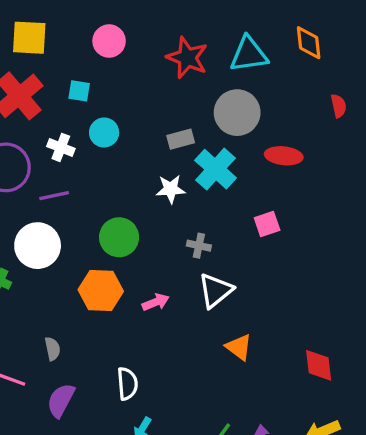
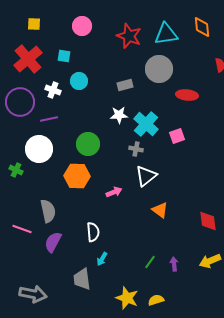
yellow square: (29, 38) -> (34, 24), size x0.6
cyan cross: (215, 169) -> (146, 124), moved
pink arrow: (156, 302) -> (114, 192), moved
gray semicircle: (53, 349) -> (48, 211), size x1.6

